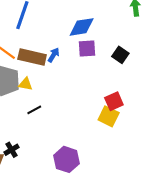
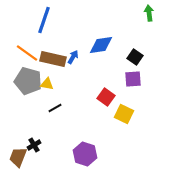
blue diamond: (82, 27) -> (101, 45), moved
purple square: (87, 48) -> (133, 79), moved
red square: (114, 101) -> (106, 97), moved, turned -30

